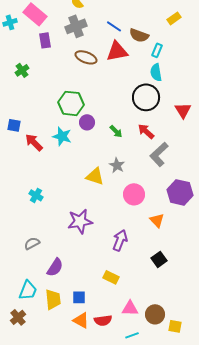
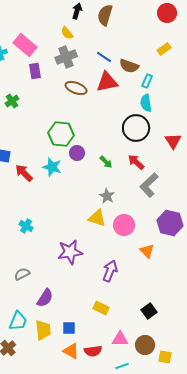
yellow triangle: (95, 176) -> (97, 218), moved
black square: (159, 259) -> (149, 311), moved

